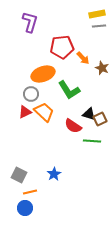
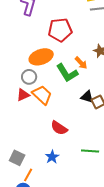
orange arrow: (83, 58) -> (81, 63), moved
red semicircle: (73, 126) -> (59, 128), moved
green line: (92, 141) -> (90, 151), moved
orange line: (30, 192) -> (28, 175), turned -48

